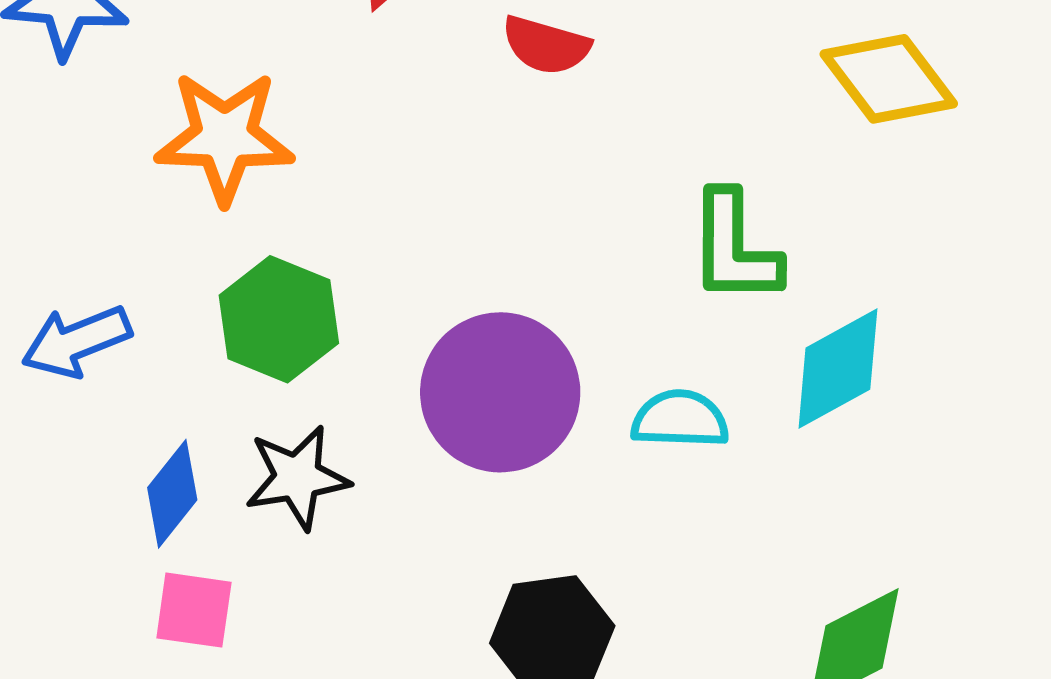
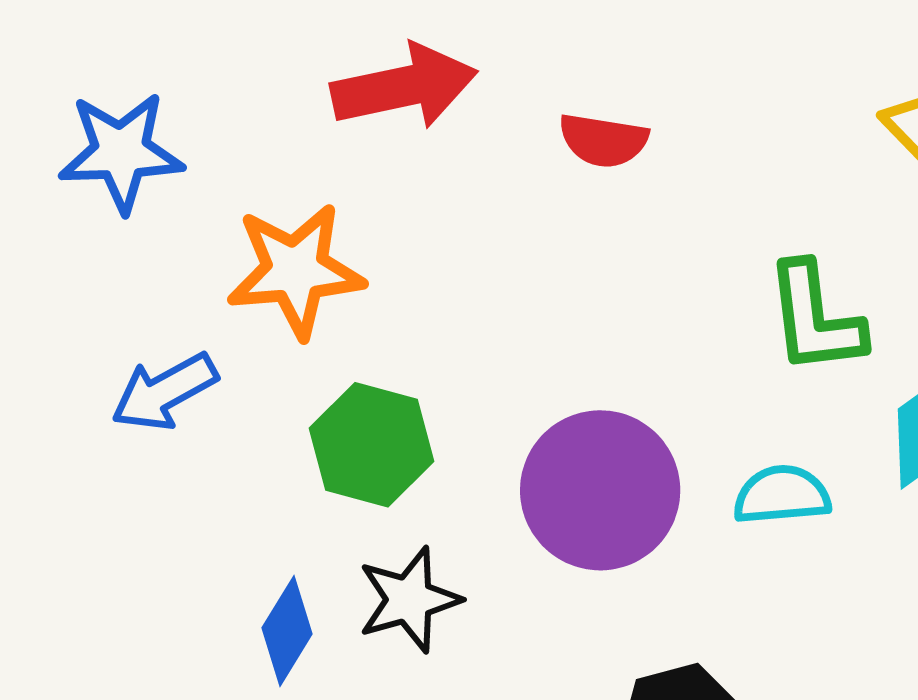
blue arrow: (76, 341) -> (164, 392), moved

